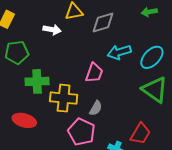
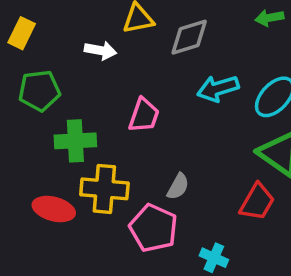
pink trapezoid: (94, 73) -> (144, 115), moved
yellow cross: (64, 98) -> (104, 189), moved
red trapezoid: (141, 134) -> (257, 202), moved

